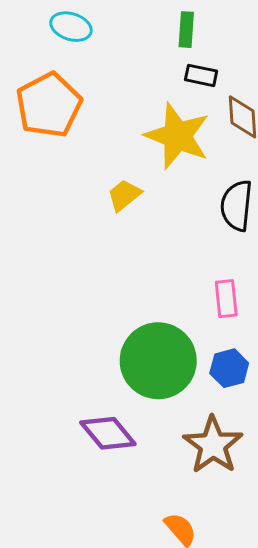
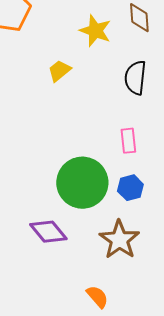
yellow star: (177, 136) -> (95, 31), size x0.7

